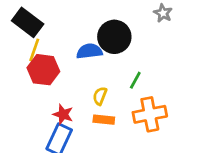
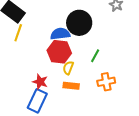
red hexagon: (43, 70) -> (59, 52), moved
orange cross: (150, 114) -> (106, 82), size x0.7

